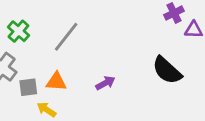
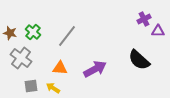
purple arrow: (105, 83) -> (95, 69), size x1.6
gray square: (28, 87) -> (31, 86), moved

